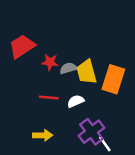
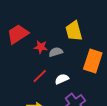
yellow trapezoid: (87, 72) -> (74, 31), moved
red line: (49, 98) -> (40, 76), turned -49

